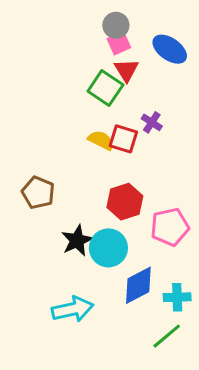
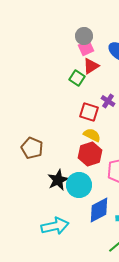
red triangle: (126, 70) -> (91, 66), turned 30
green square: (105, 88) -> (77, 78), size x0.7
yellow semicircle: (101, 140) -> (92, 135), moved

